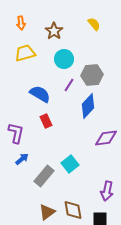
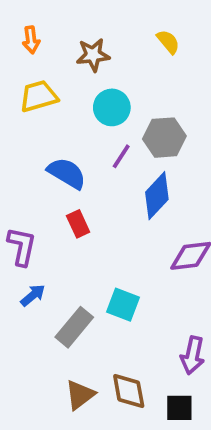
brown star: (54, 31) -> (93, 55), turned 30
cyan square: (70, 164) -> (123, 305), turned -30

